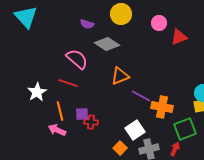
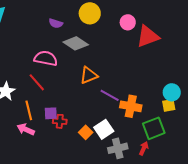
red triangle: (179, 37) -> (148, 36), size x1.4
pink semicircle: (77, 59) -> (46, 58), turned -30
red line: (68, 83) -> (37, 82), turned 30
orange square: (120, 148) -> (86, 132), moved

